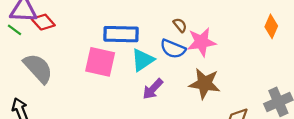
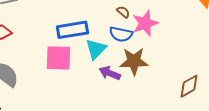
brown star: (205, 84) -> (134, 61), moved
purple arrow: (153, 89) -> (110, 73), turned 80

